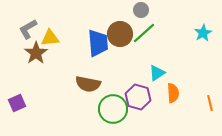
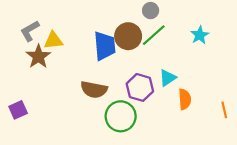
cyan star: (203, 33) -> (200, 35), moved
purple hexagon: (138, 97) -> (140, 87), moved

